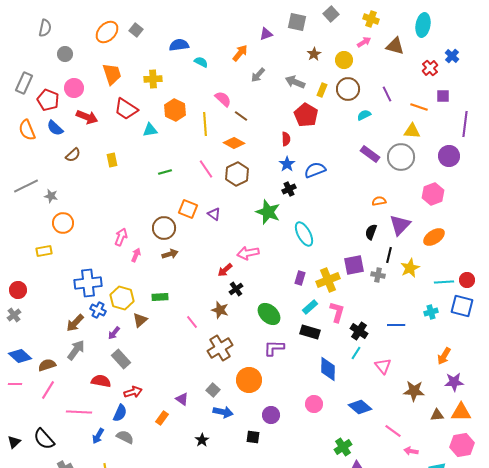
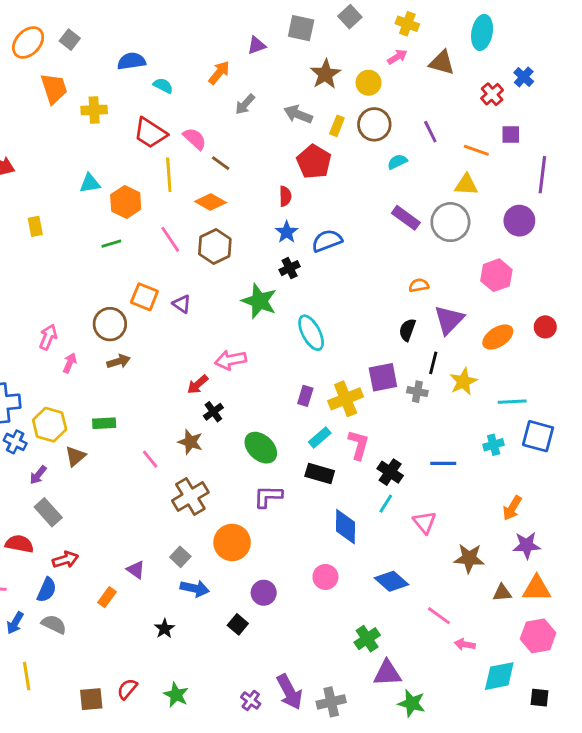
brown star: (314, 54) -> (325, 74), size x1.5
orange trapezoid: (112, 74) -> (54, 88), moved
red trapezoid: (126, 109) -> (150, 133), moved
orange hexagon: (175, 110) -> (126, 202), moved
red circle: (467, 280) -> (545, 327), moved
black square: (253, 437) -> (238, 624), turned 32

